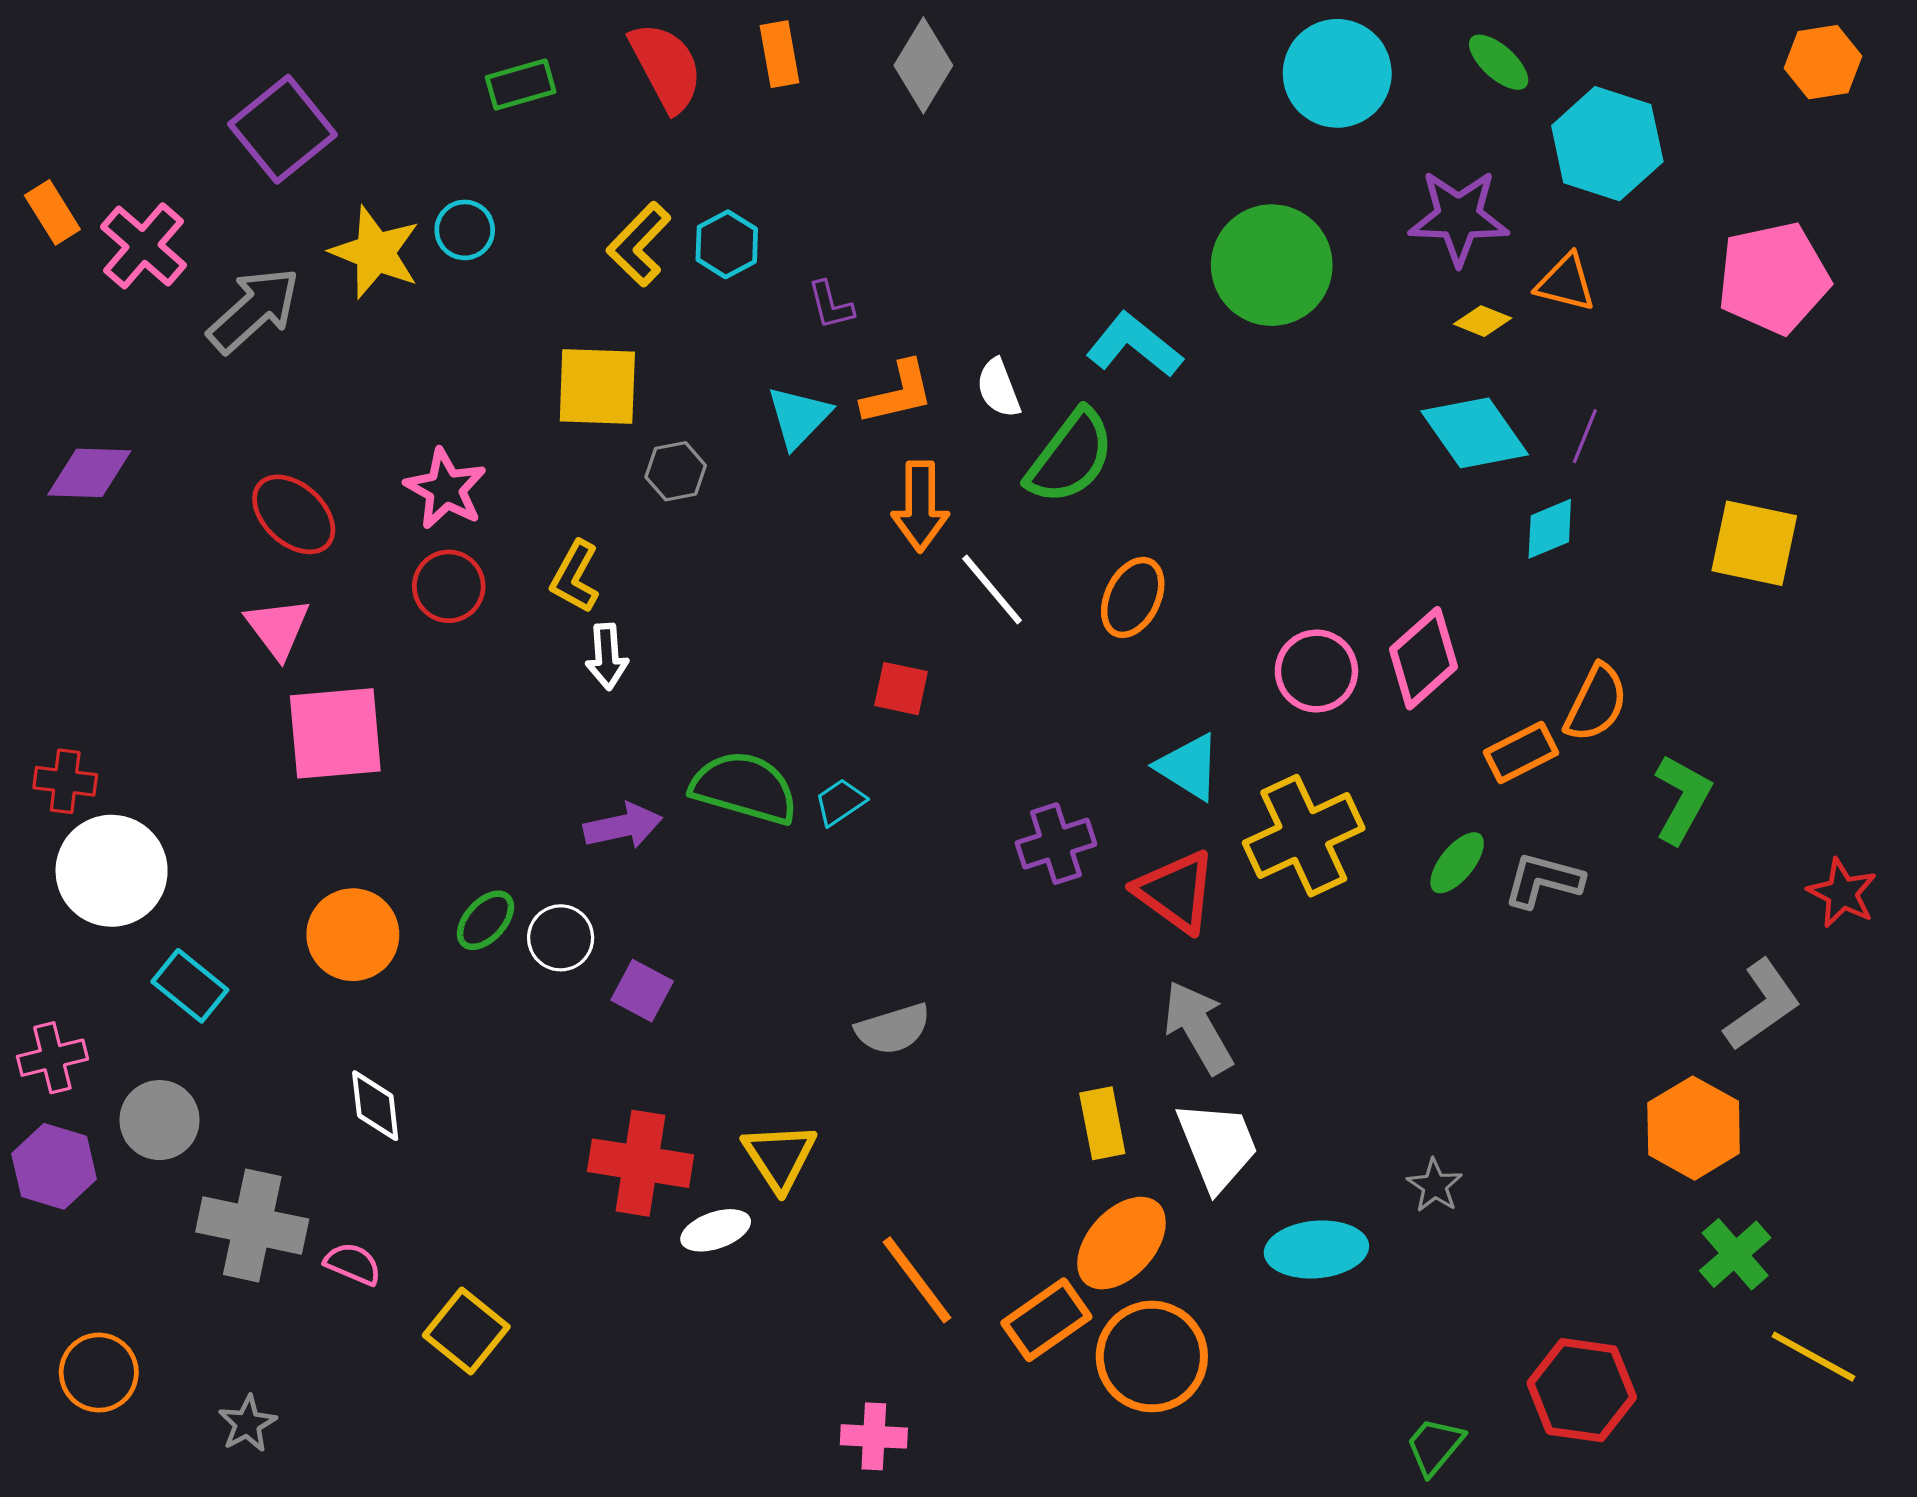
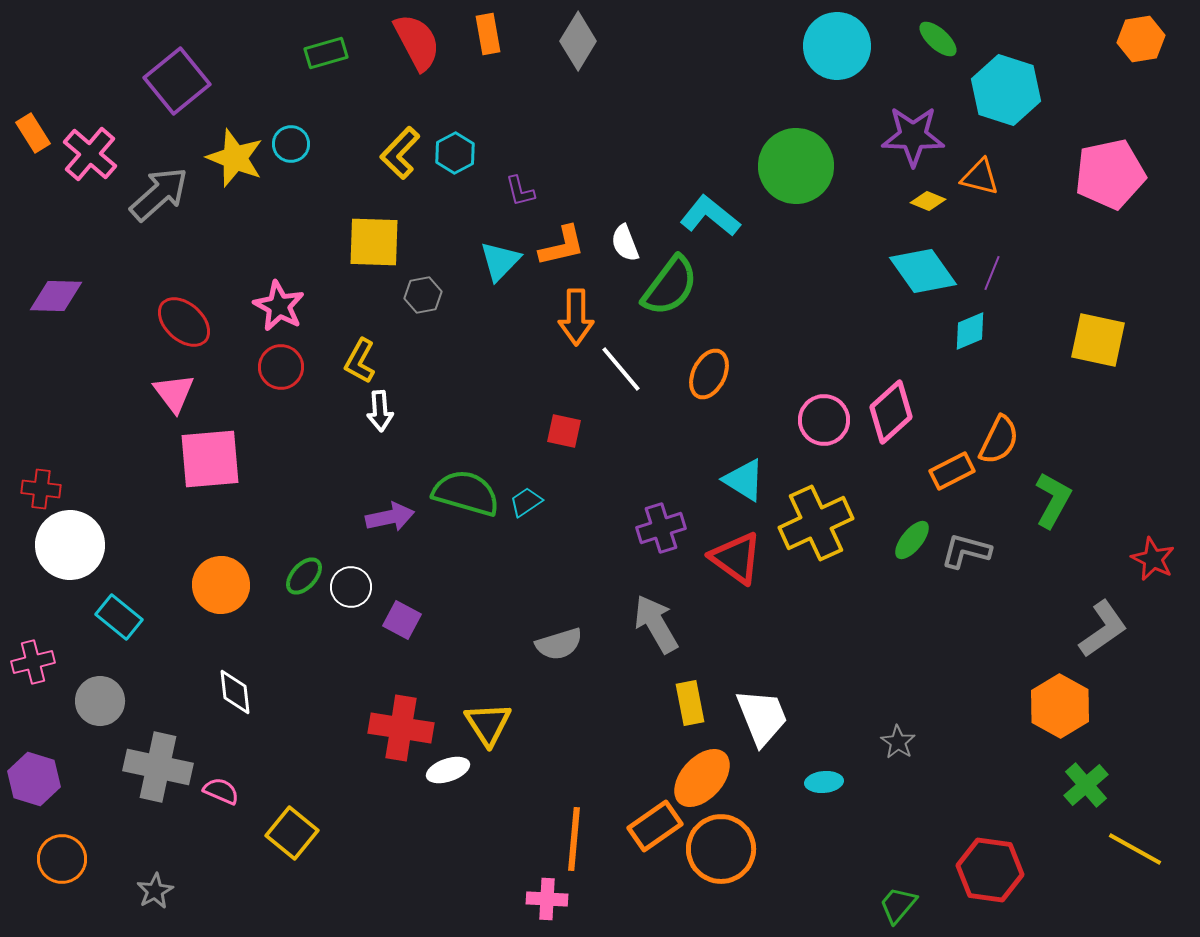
gray arrow: (1198, 1027) -> (656, 624), moved
purple hexagon: (54, 1166) -> (34, 779), moved
cyan ellipse: (1316, 1249) -> (824, 782), size x0.6
orange line: (917, 1280) -> (574, 839), moved, turned 42

